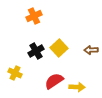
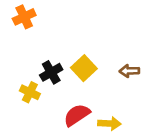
orange cross: (34, 16) -> (24, 17), moved
yellow cross: (15, 73) -> (30, 92), moved

